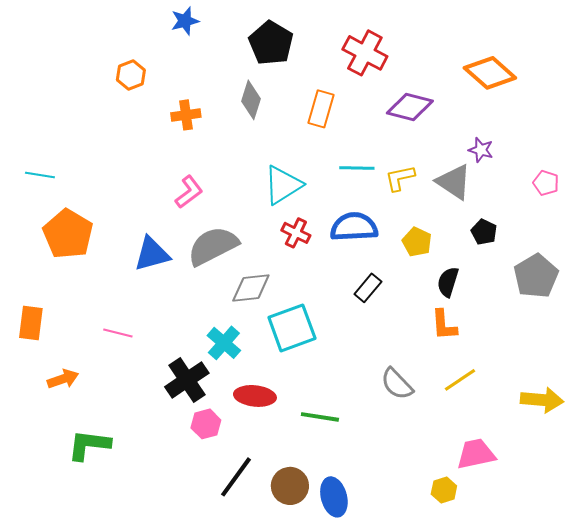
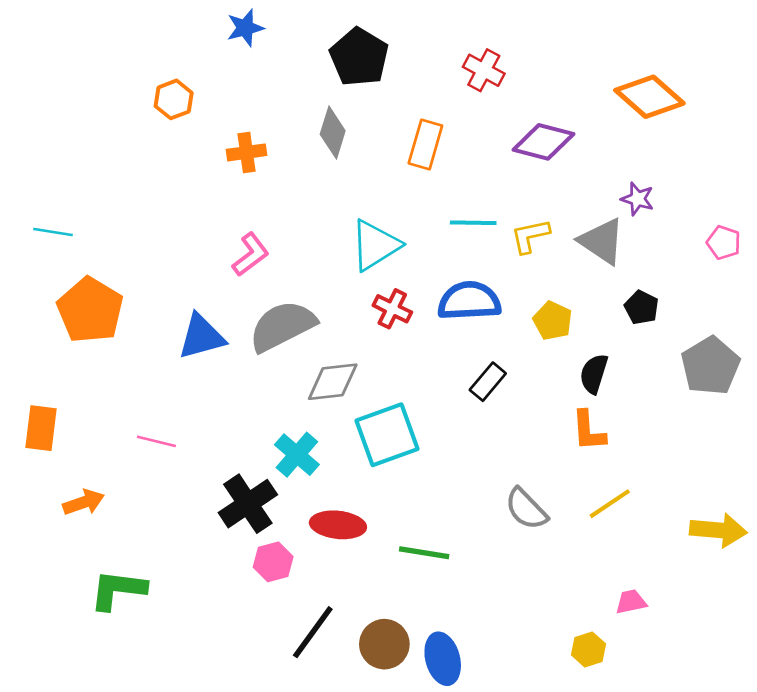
red cross: (365, 53) -> (484, 70), size x0.7
pink trapezoid: (476, 454) -> (631, 602), size x0.6

